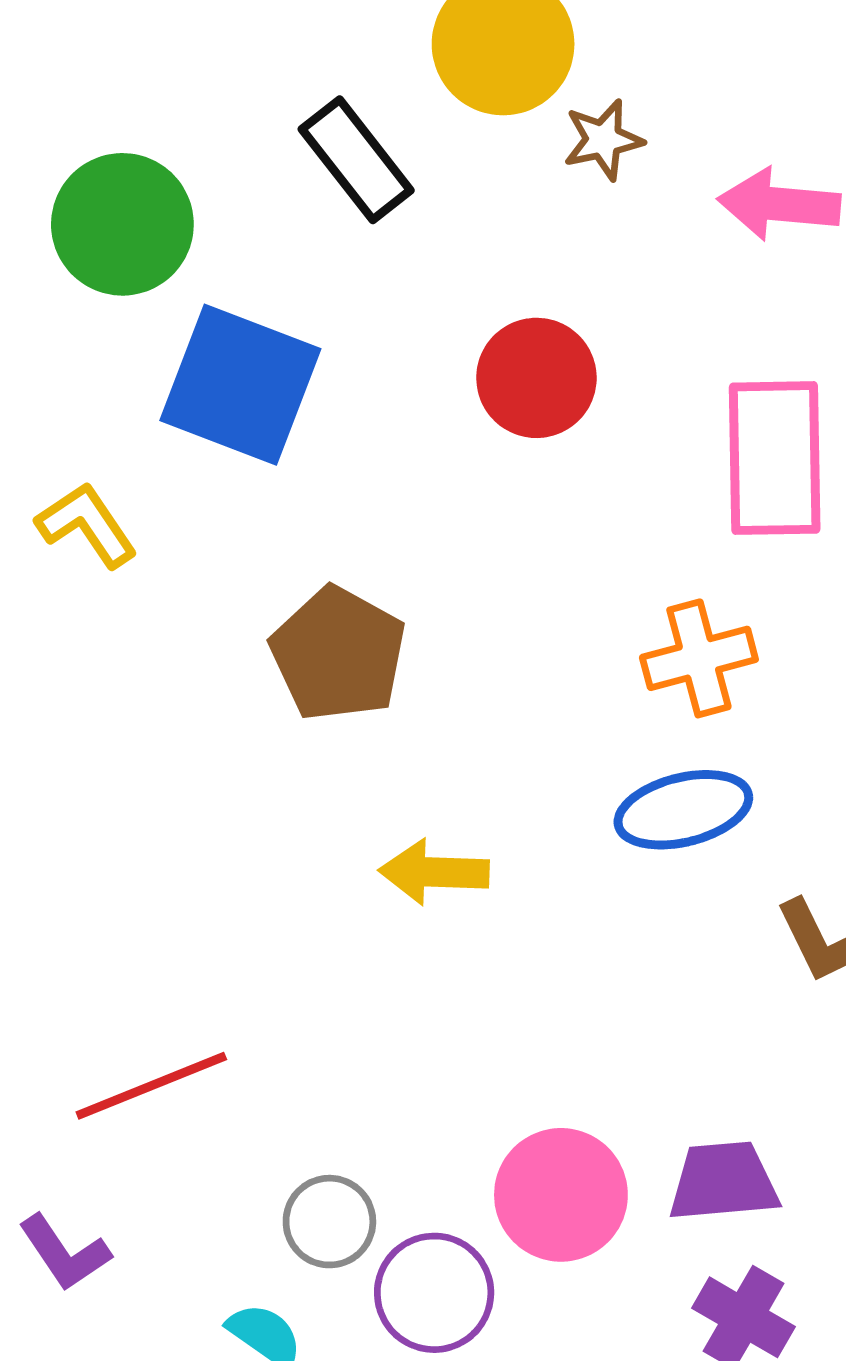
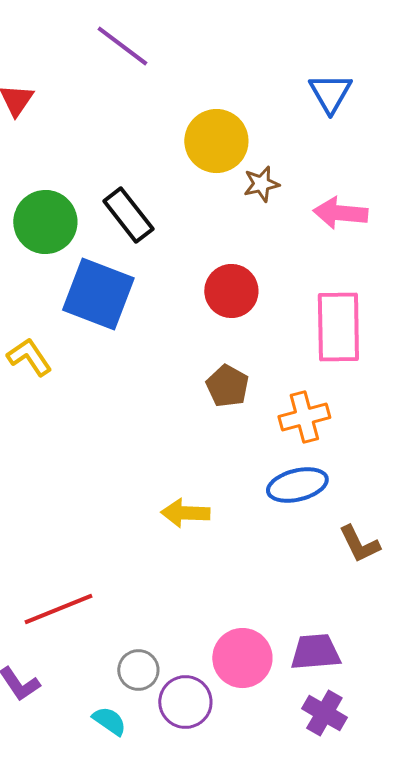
black rectangle: (356, 160) -> (128, 215), moved
brown pentagon: (338, 654) -> (227, 386), moved, size x0.7

